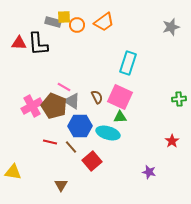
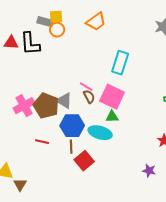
orange circle: (77, 25) -> (57, 30), moved
pink line: (64, 87) -> (86, 87), moved
brown line: (71, 147) -> (71, 147), moved, turned 40
purple star: (149, 172) -> (149, 171), moved
brown triangle: (61, 185) -> (20, 185), moved

